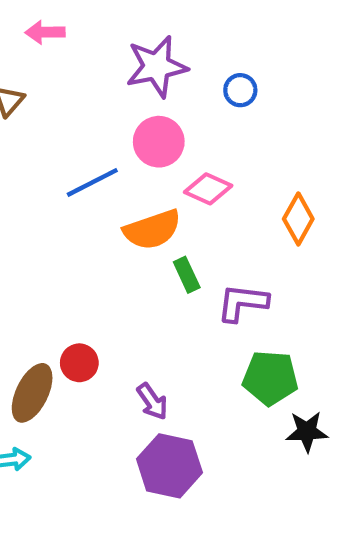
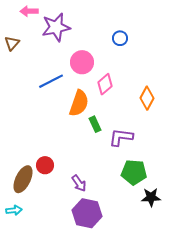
purple star: (157, 67) -> (56, 27), moved
pink diamond: (208, 189) -> (105, 84), turned -65
orange semicircle: (152, 230) -> (79, 103), turned -52

